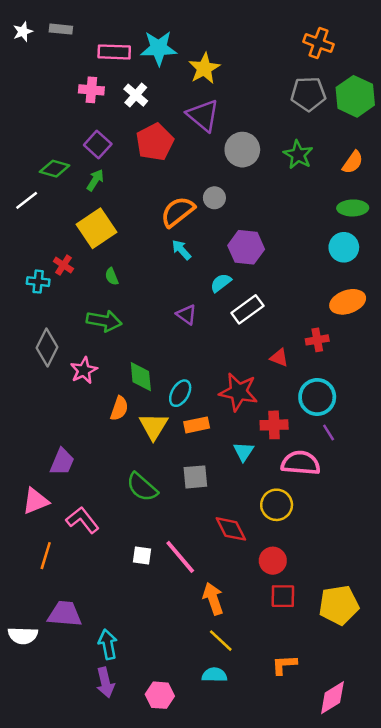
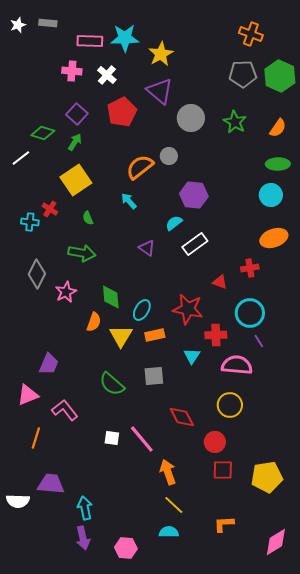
cyan arrow: (181, 250) -> (129, 201), moved
yellow circle: (277, 505) -> (230, 405), moved
pink diamond: (332, 698) -> (276, 542), moved

